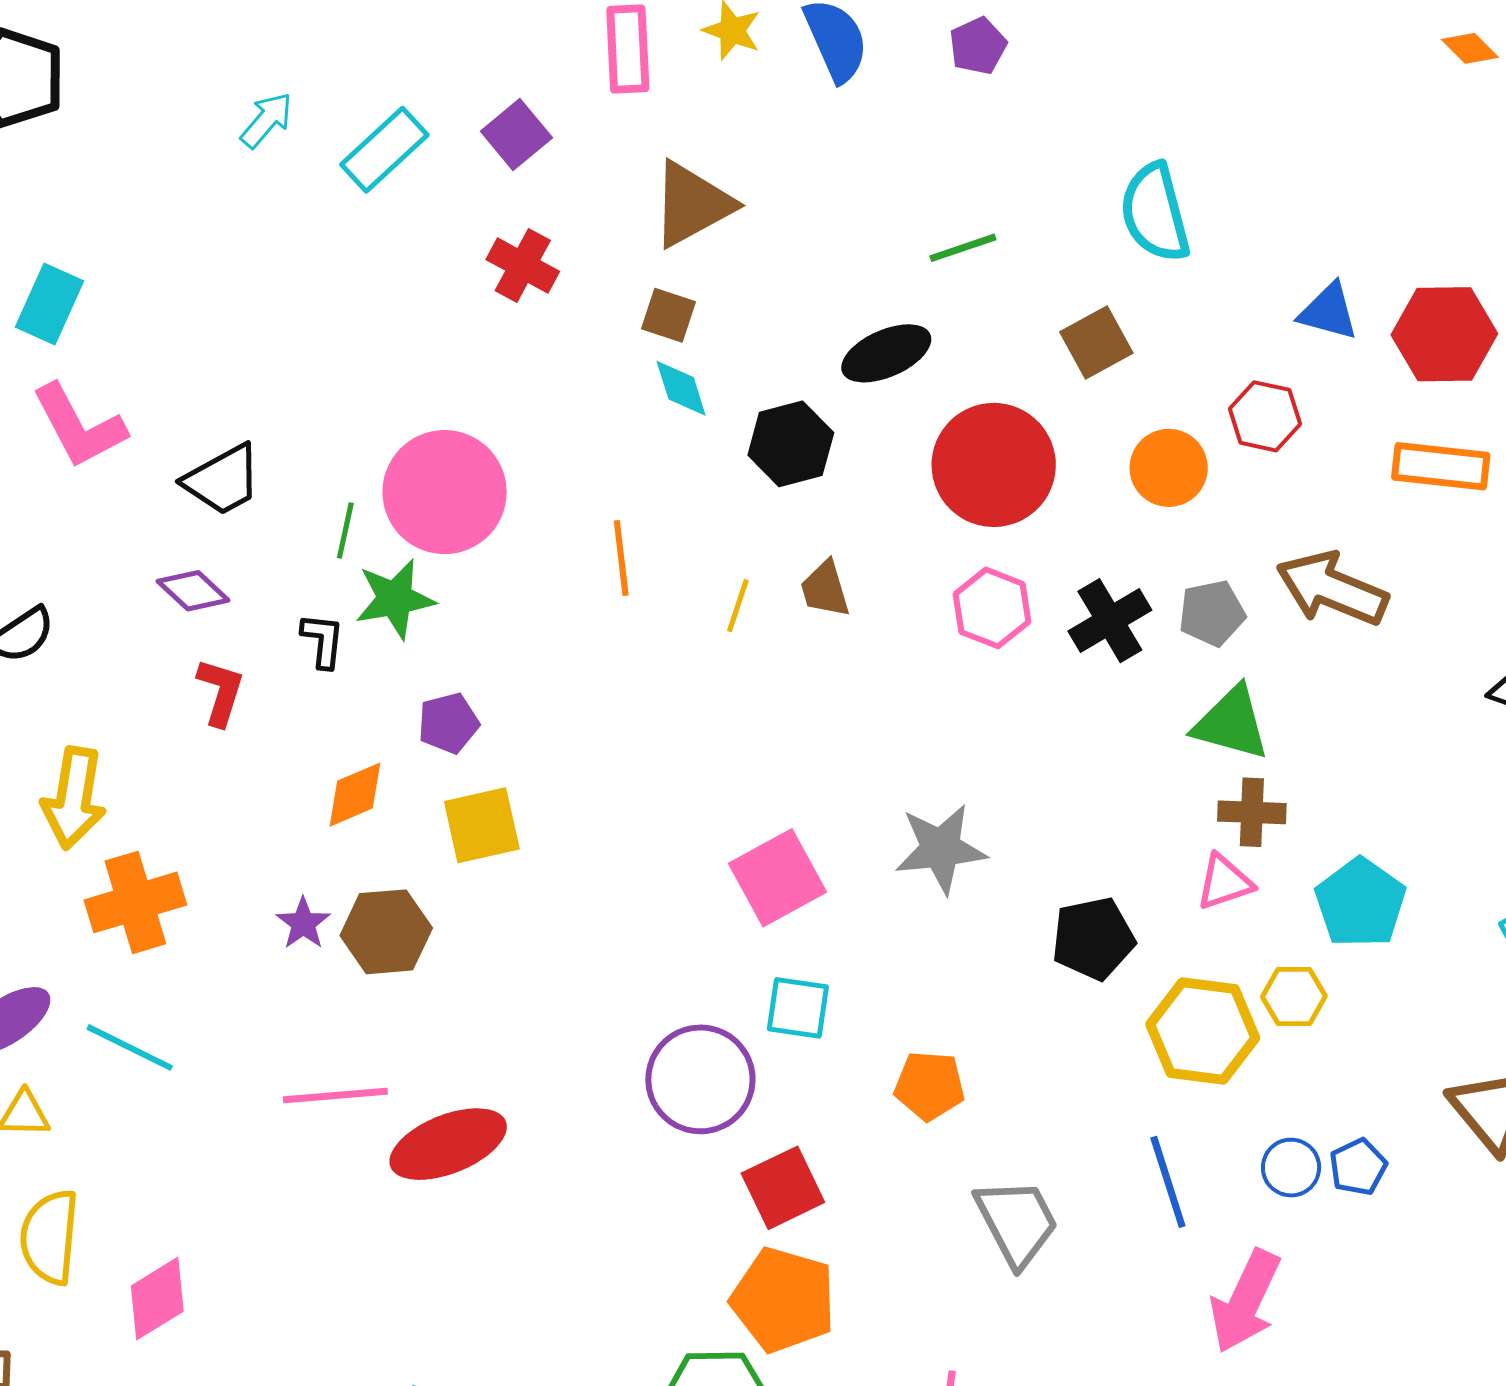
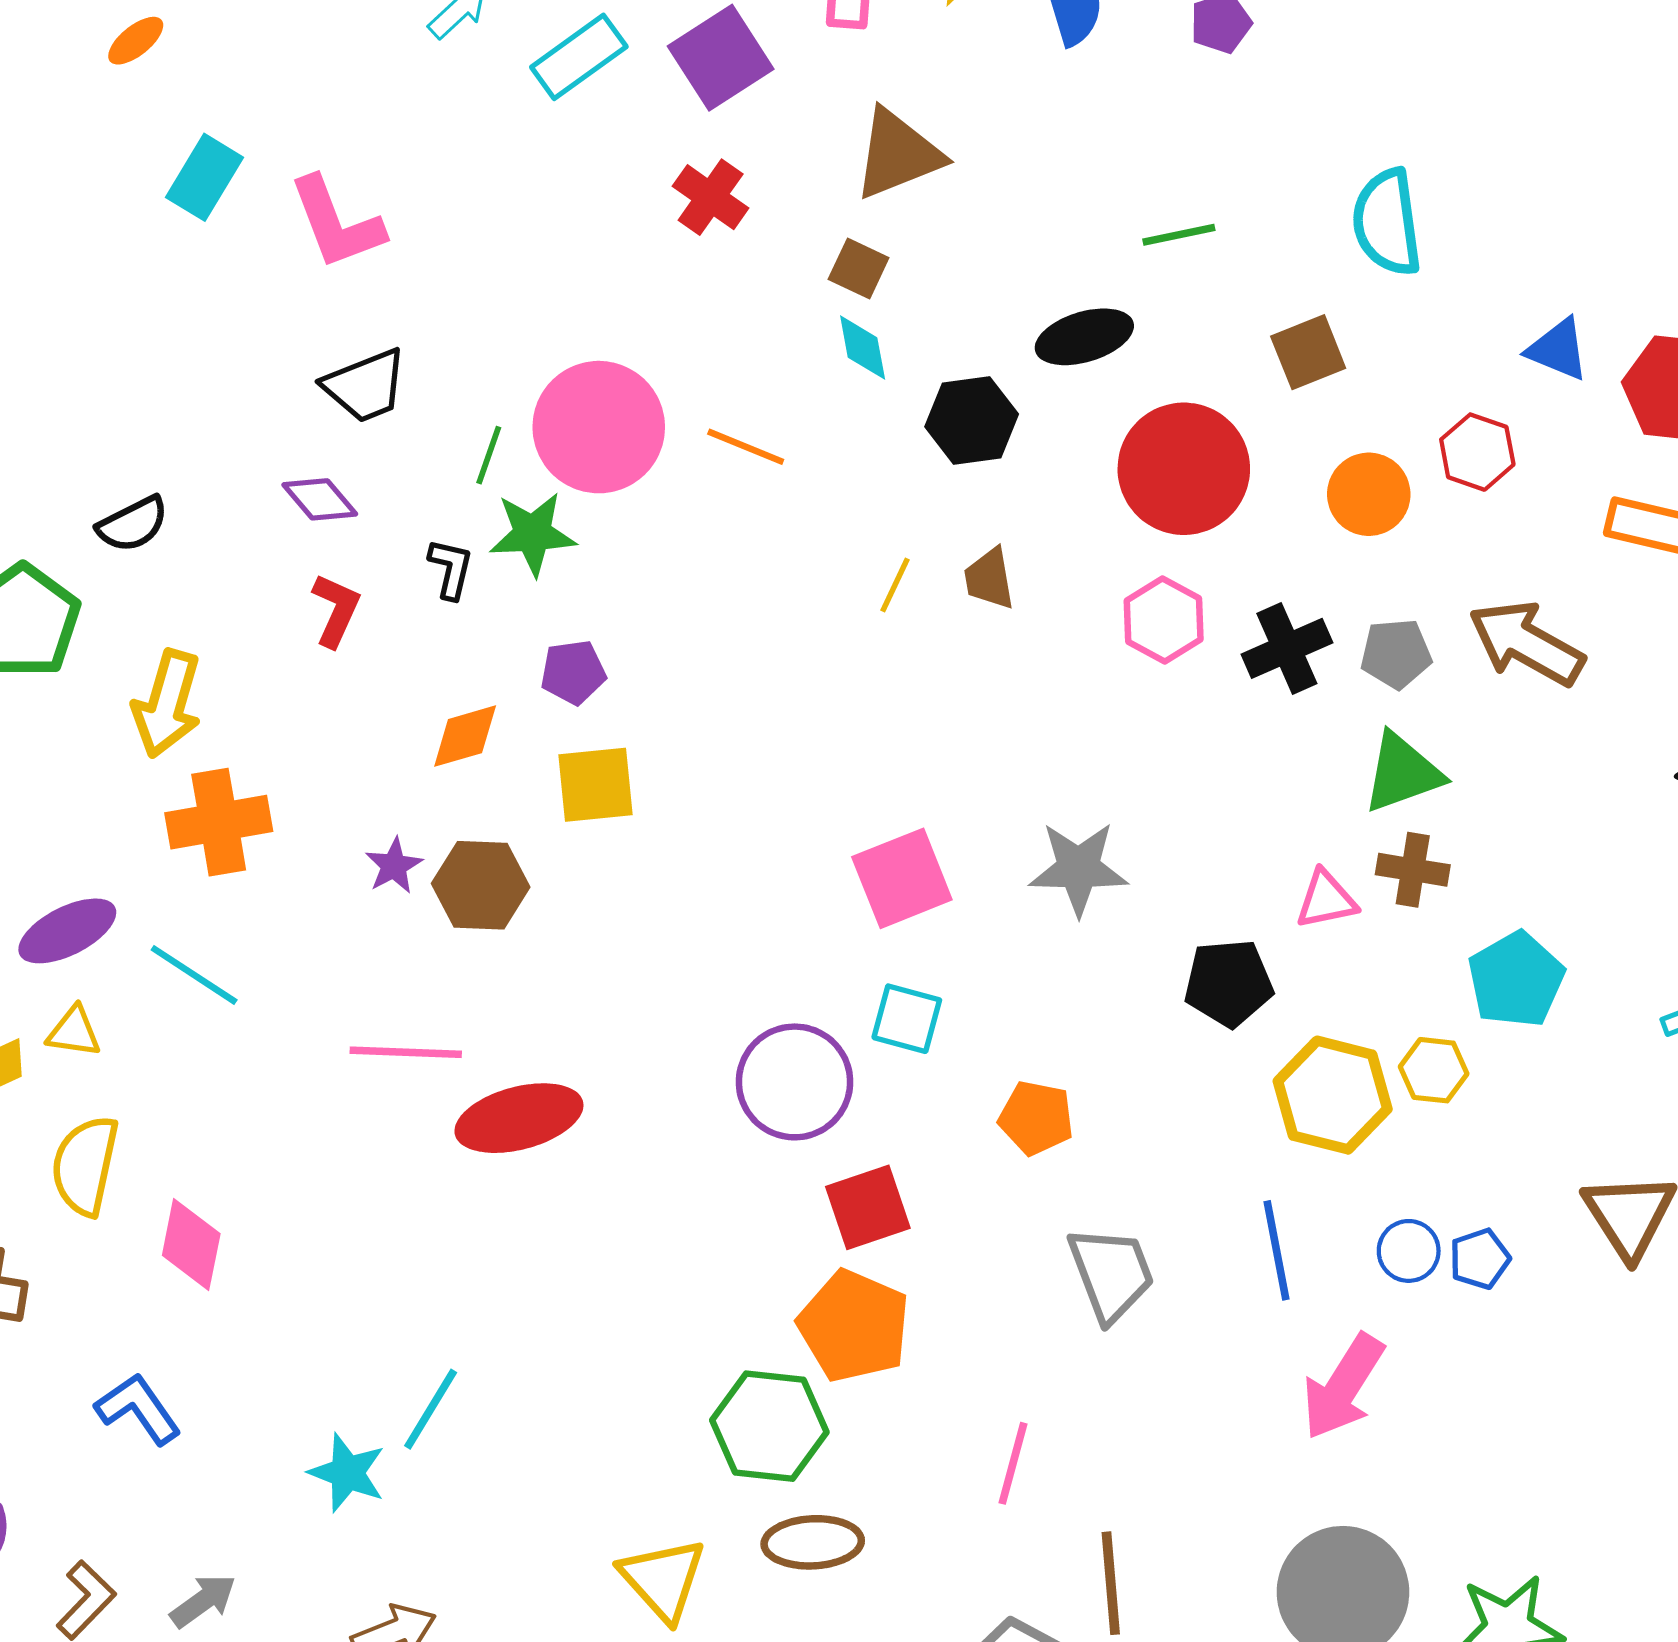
purple square: (516, 134) -> (721, 58), size x1.4
pink L-shape: (79, 426) -> (336, 223), moved
orange line: (621, 558) -> (746, 447), moved, turned -68
green triangle: (1231, 723) -> (1402, 773), turned -42
pink triangle: (1225, 882) -> (1326, 900), moved
pink diamond: (157, 1299) -> (191, 1244), turned -54

